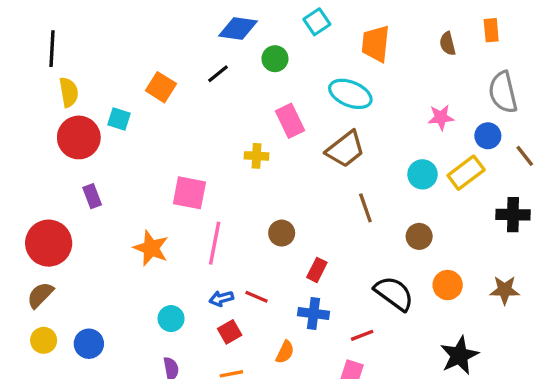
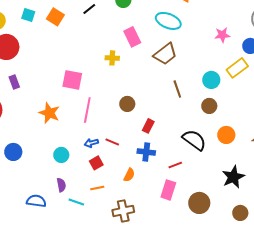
cyan square: (119, 119) -> (28, 15), moved
cyan circle: (422, 174) -> (211, 80), moved
blue circle: (89, 344) -> (13, 152), moved

